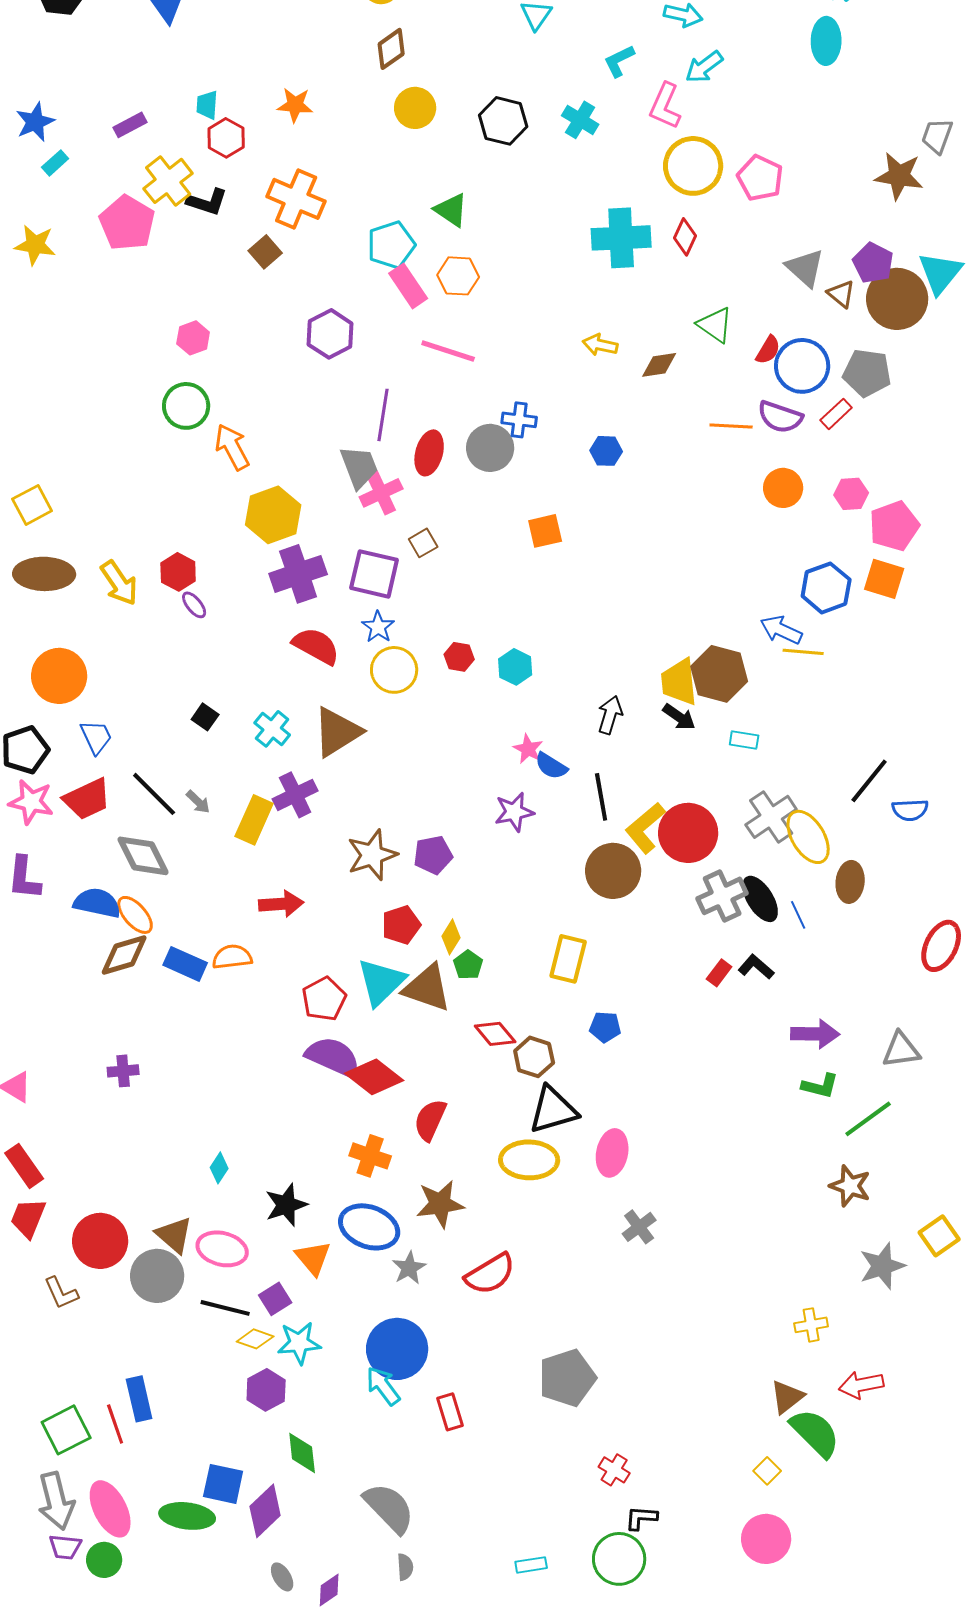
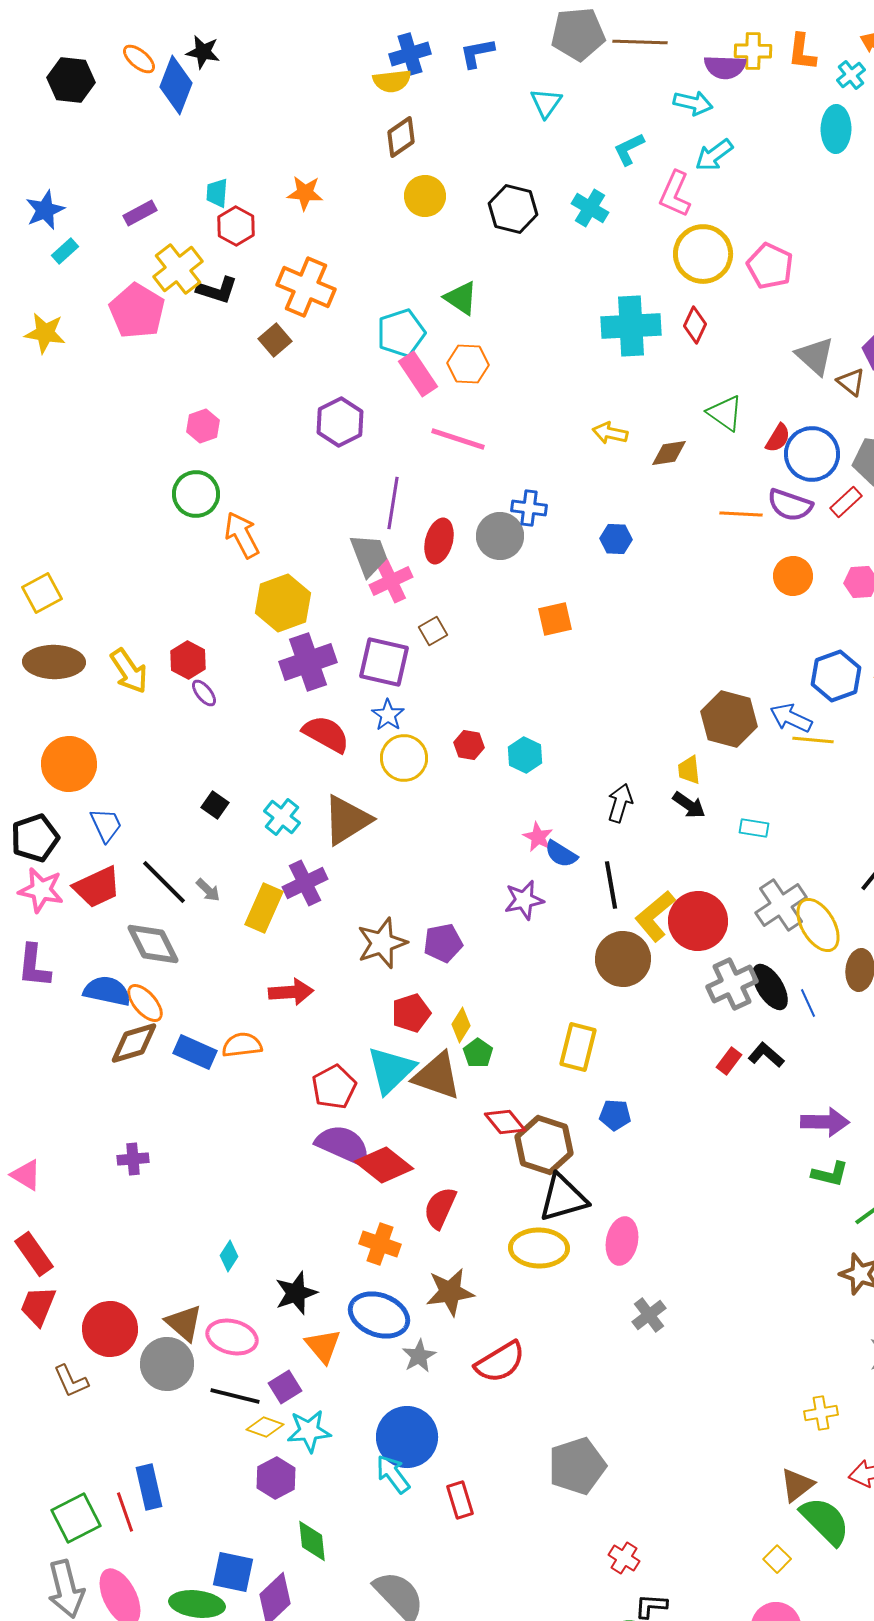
brown hexagon: (719, 674) -> (729, 719), moved
yellow trapezoid: (679, 682) -> (689, 770), size x0.6
brown hexagon: (534, 1057) -> (544, 1145), size x1.4

